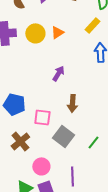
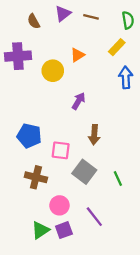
yellow circle: (35, 33) -> (53, 71), moved
brown cross: (20, 141) -> (36, 177), turned -36
green line: (93, 142) -> (118, 178), turned -64
purple line: (72, 176) -> (94, 217), turned -36

